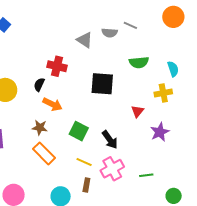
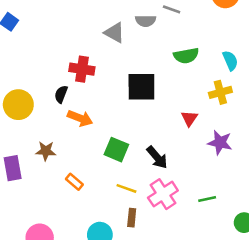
brown star: (40, 128) -> (46, 151), moved
purple star: (160, 132) -> (220, 143), turned -30
orange rectangle: (44, 153) -> (74, 182), size x0.6

